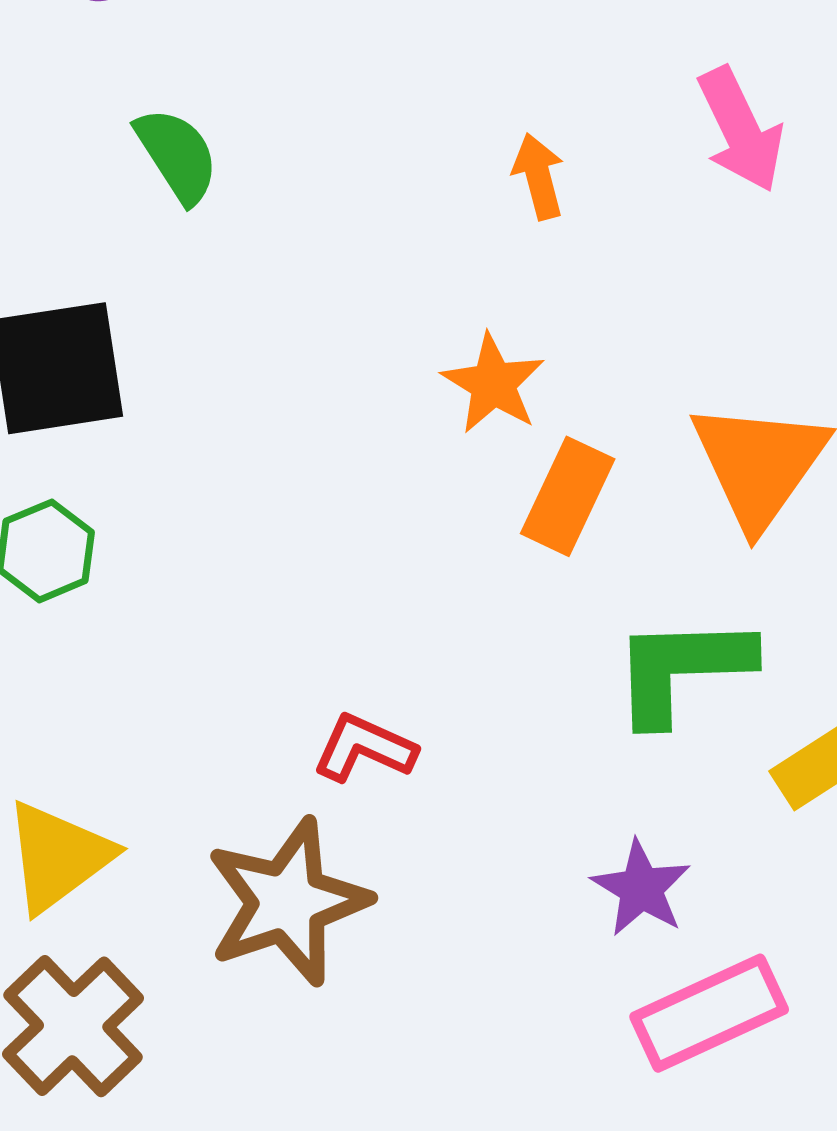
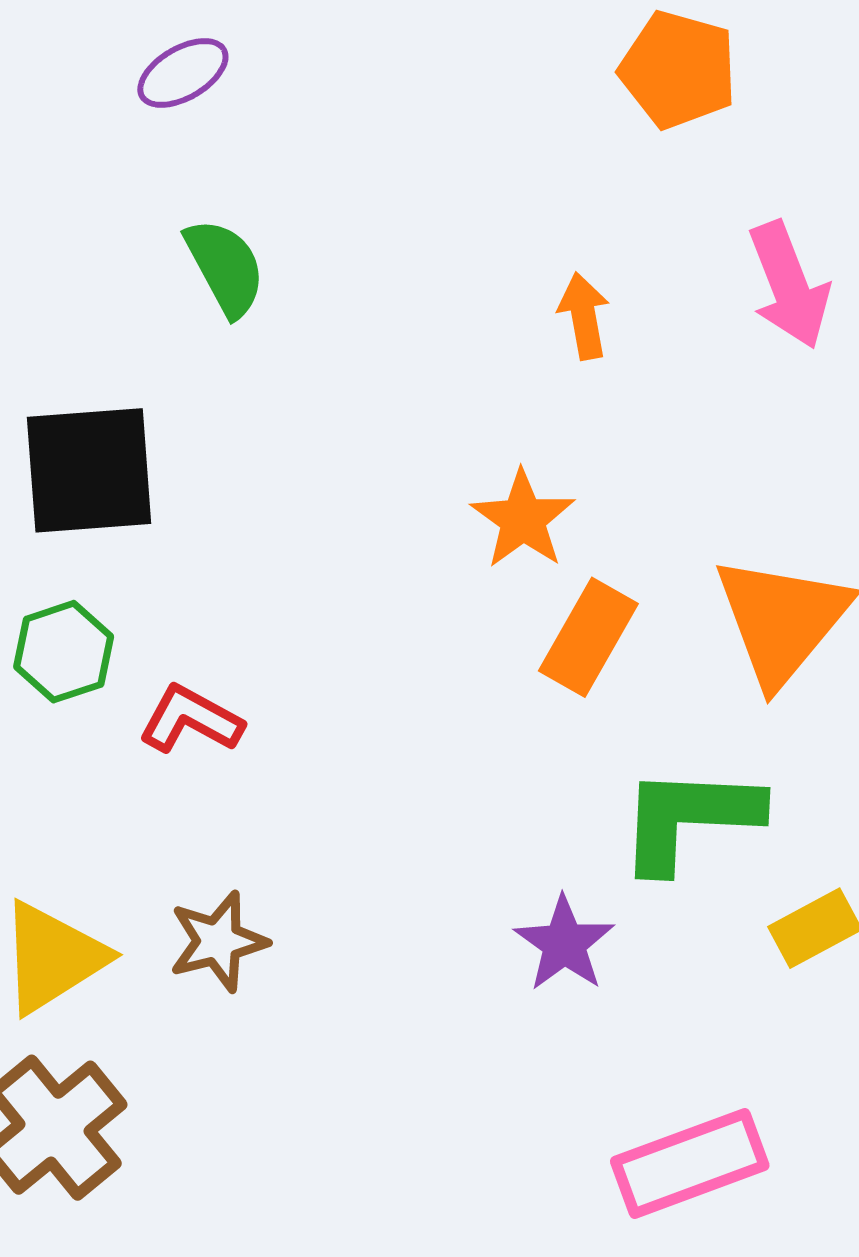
red L-shape: (364, 748) -> (191, 719), moved
purple star: (641, 888) -> (564, 944), moved
brown star: (287, 902) -> (218, 941), moved, size x0.6

